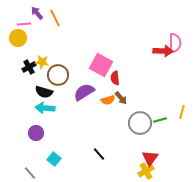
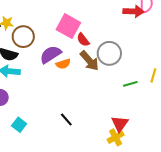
red semicircle: (115, 78) -> (83, 40), turned -32
brown arrow: (121, 98) -> (89, 61), size x1.5
orange semicircle: (108, 100) -> (63, 64), moved
gray circle: (140, 123) -> (109, 53), moved

